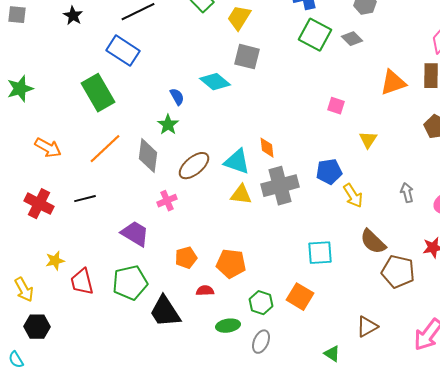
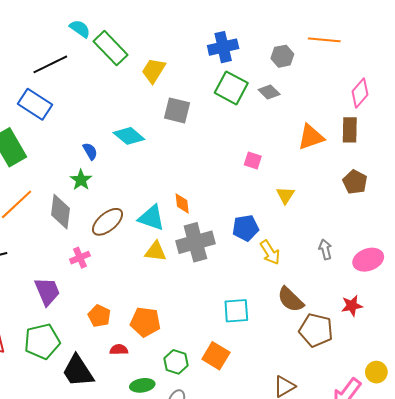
gray square: (247, 57) -> (177, 110), moved
purple trapezoid: (135, 234) -> (47, 291), turned 36
orange pentagon: (186, 258) -> (99, 316), turned -30

